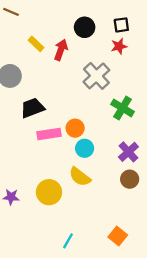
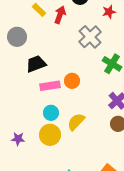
cyan circle: (85, 148) -> (51, 113), moved
yellow semicircle: (80, 177) -> (76, 122), turned 96

